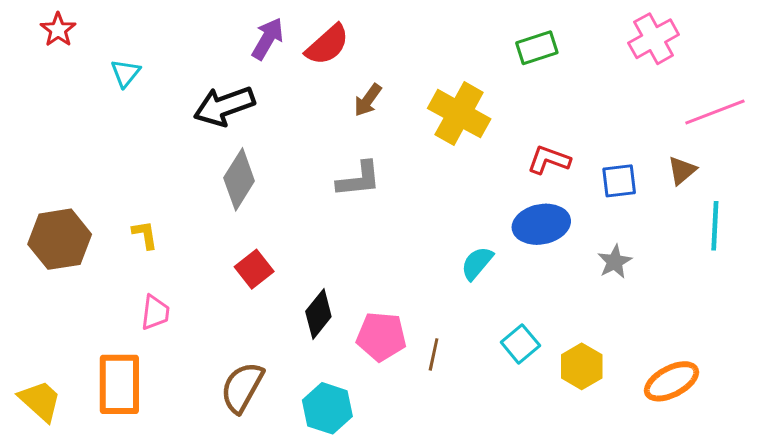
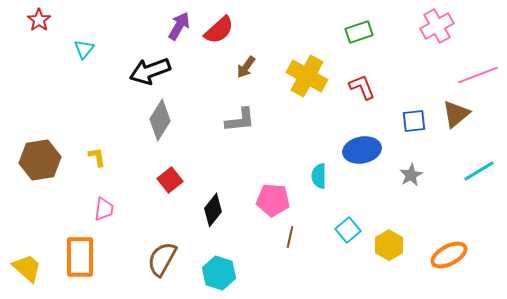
red L-shape: (549, 160) -> (362, 87), moved, turned 48
brown triangle: (682, 170) -> (456, 114), size x1.4
cyan line: (715, 226) -> (479, 171), moved, turned 56
cyan semicircle: (477, 263) -> (319, 176), turned -40
pink pentagon: (381, 336) -> (273, 200), moved

